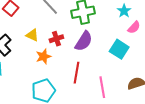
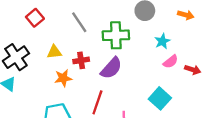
yellow triangle: (32, 35) -> (54, 52), turned -40
cyan square: (119, 49) -> (160, 98), moved

